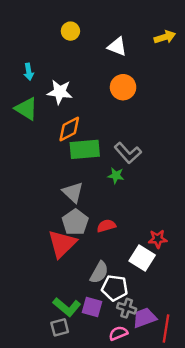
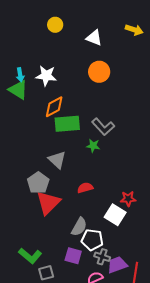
yellow arrow: (165, 37) -> (134, 30), turned 36
cyan arrow: (29, 72) -> (20, 75), moved
gray pentagon: (75, 222) -> (38, 183), moved
green L-shape: (67, 307) -> (30, 256), moved

